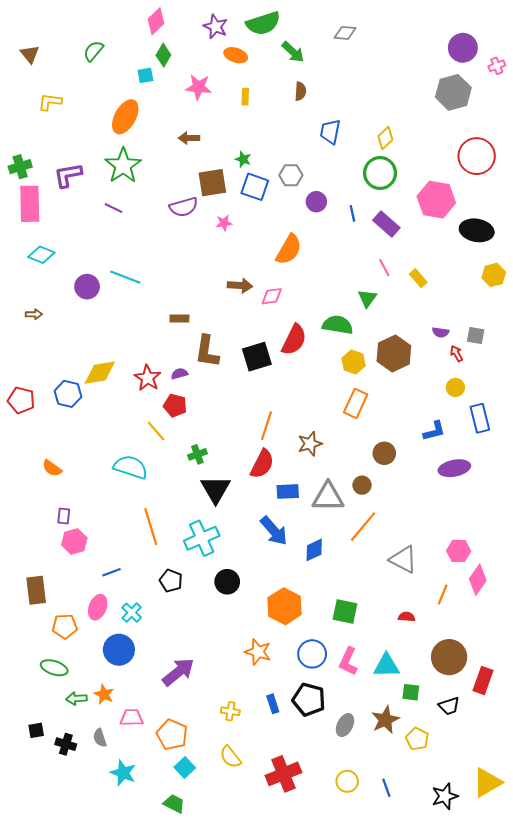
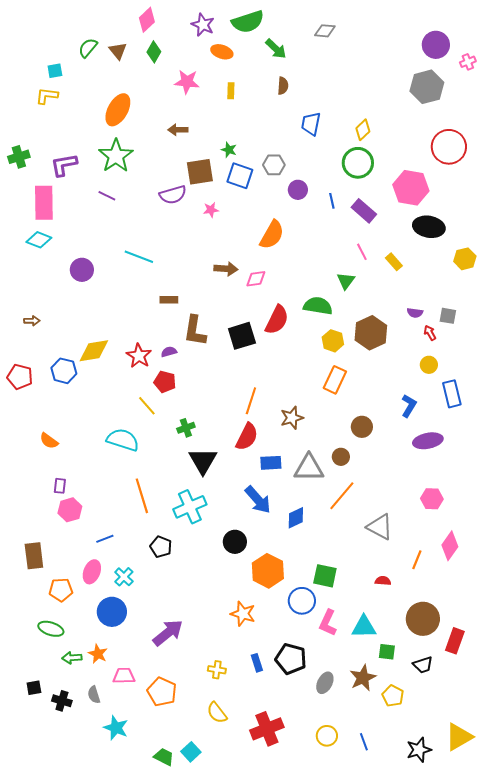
brown triangle: (30, 54) -> (118, 51), moved
cyan square: (145, 75) -> (55, 71), moved
pink rectangle: (30, 204) -> (44, 203), moved
black ellipse: (477, 230) -> (429, 227), moved
cyan line: (125, 277) -> (139, 257), moved
brown arrow: (34, 314) -> (32, 321), moved
blue L-shape: (434, 431) -> (409, 406), turned -45
pink hexagon: (459, 551) -> (432, 499), moved
black circle: (227, 582) -> (235, 542), moved
blue circle: (312, 654) -> (302, 601), moved
cyan square: (185, 768) -> (191, 752), moved

